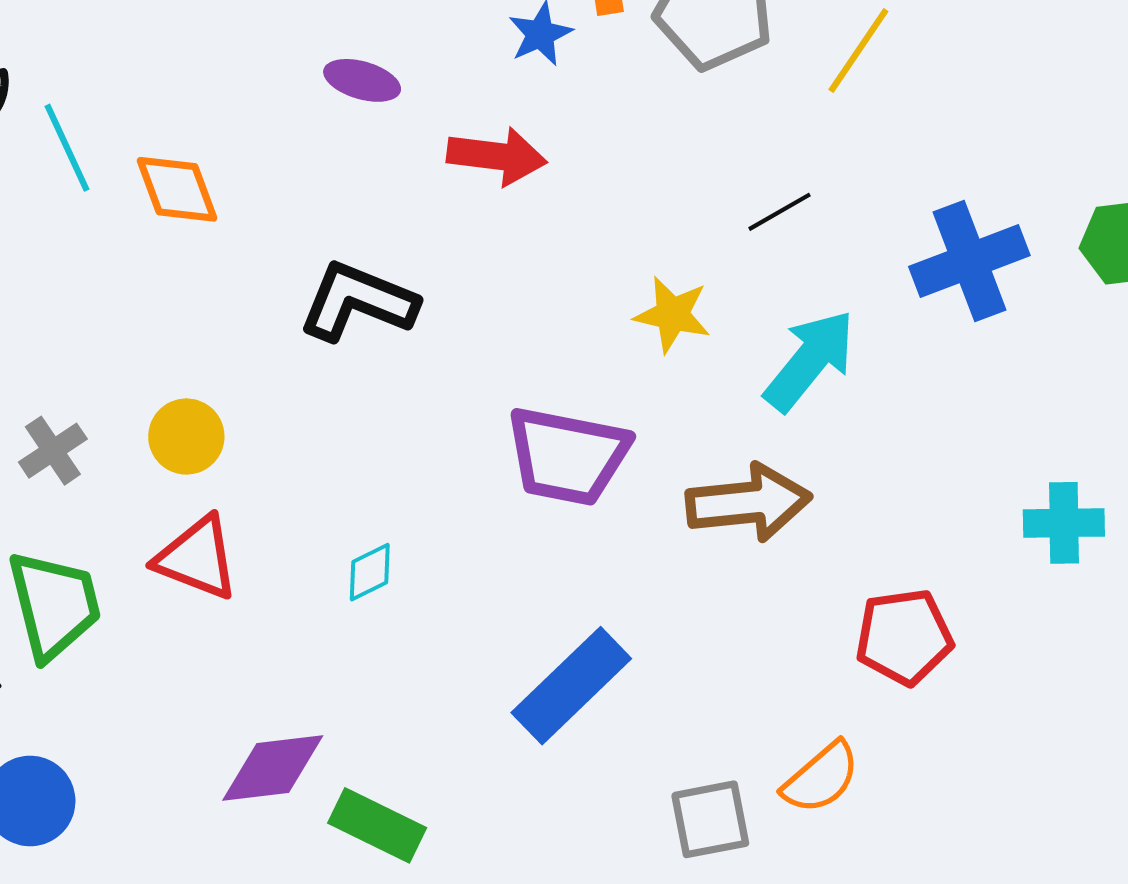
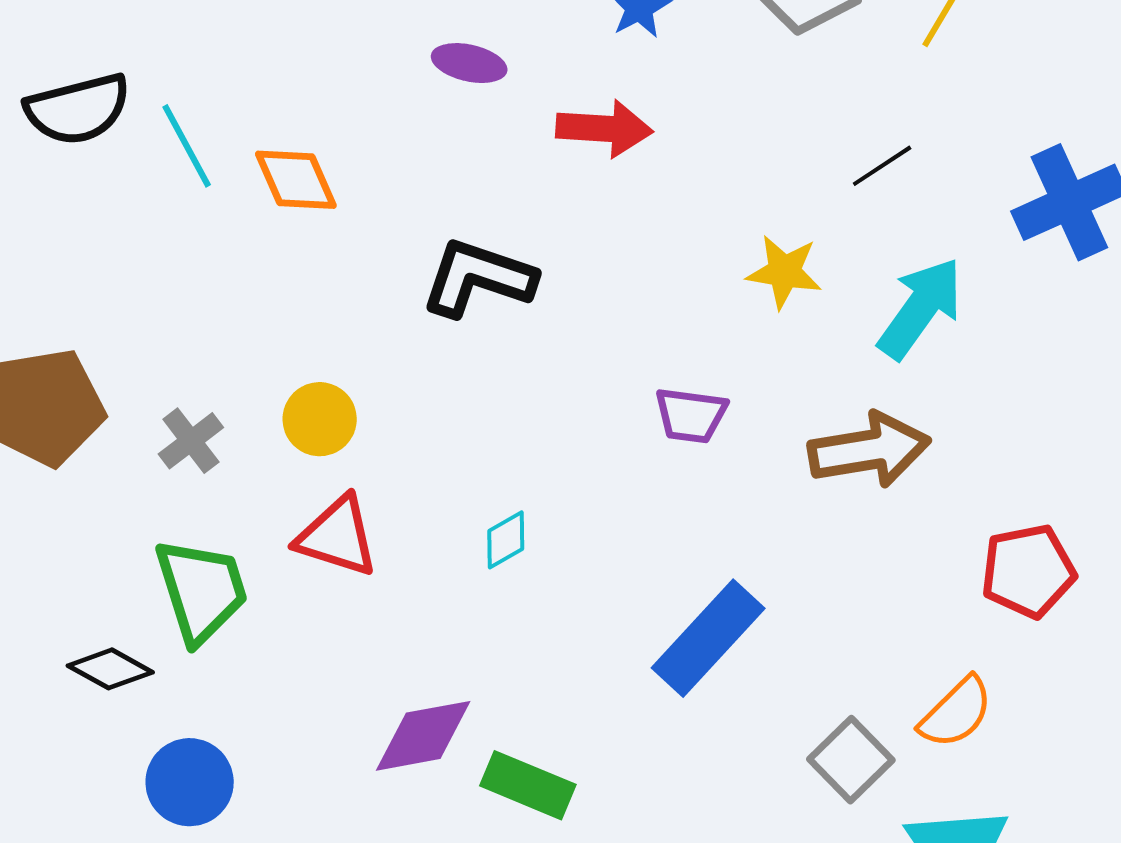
purple trapezoid: (568, 456) -> (691, 415), size x0.6
gray square: (710, 819) -> (851, 760), turned -30

